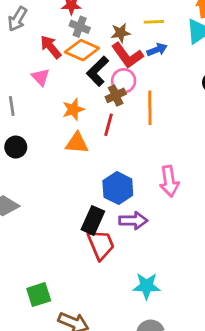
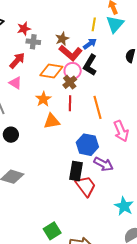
yellow line: (154, 22) -> (94, 24), moved, turned -64
red arrow: (51, 47) -> (17, 61), turned 96
orange diamond: (82, 50) -> (51, 71), moved
black L-shape: (98, 71) -> (90, 65), moved
orange line: (150, 108) -> (98, 107), moved
purple arrow: (133, 221) -> (103, 164), turned 42
cyan star: (147, 286) -> (124, 206), turned -30

